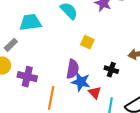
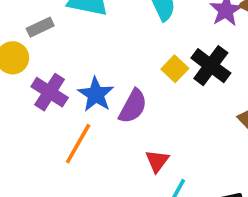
black cross: (111, 70) -> (211, 66), moved, size x1.5
blue star: (81, 82) -> (96, 94), moved

